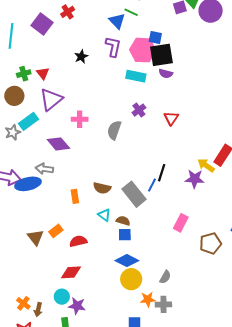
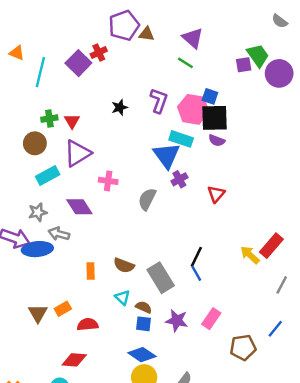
red cross: (68, 12) -> (99, 53), moved
blue triangle: (117, 21) -> (167, 155), moved, size x1.4
gray star: (13, 132) -> (38, 212), moved
purple star: (195, 179) -> (177, 321), moved
blue line: (152, 185) -> (196, 273), moved, turned -64

